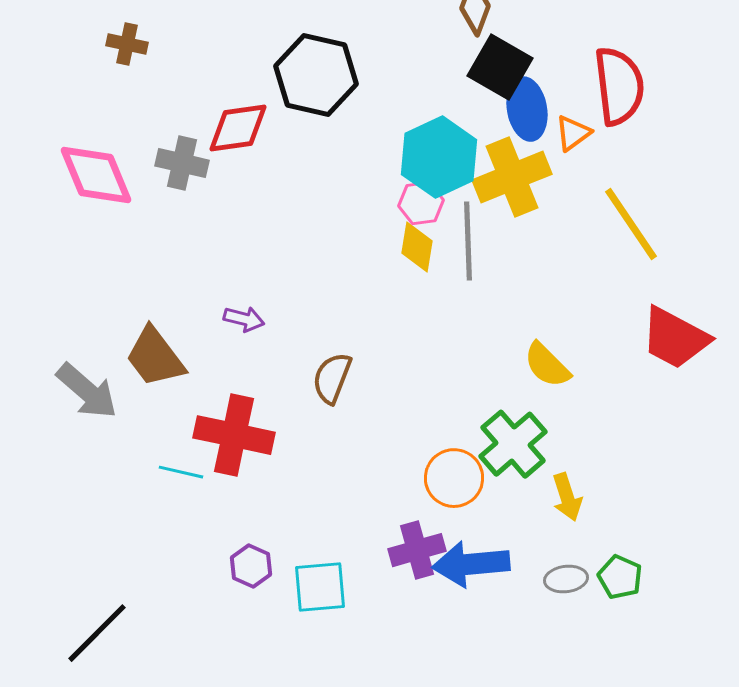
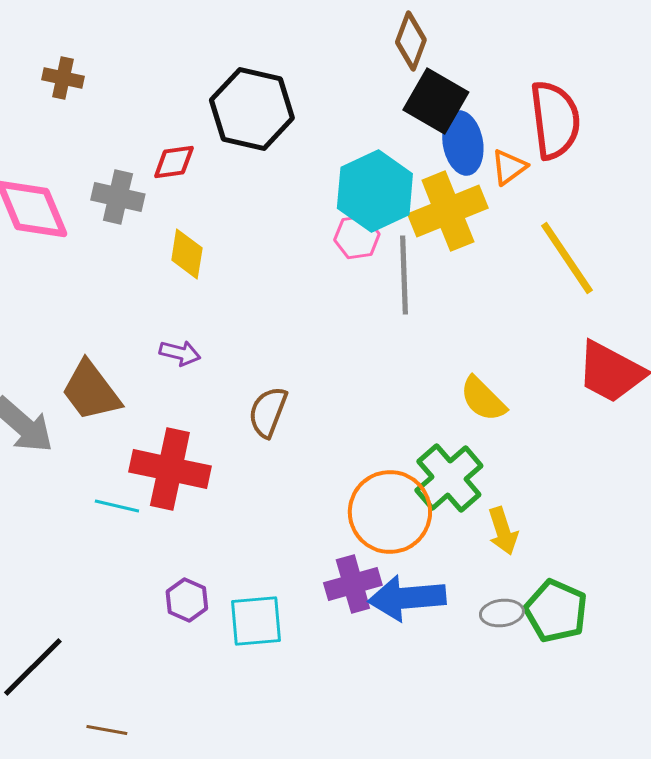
red diamond: (238, 128) -> (174, 162), size x0.7
yellow diamond: (417, 247) -> (187, 254), moved
orange circle: (454, 478) -> (390, 512), size x1.4
green pentagon: (620, 577) -> (556, 611), size x1.4

